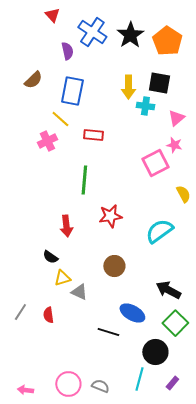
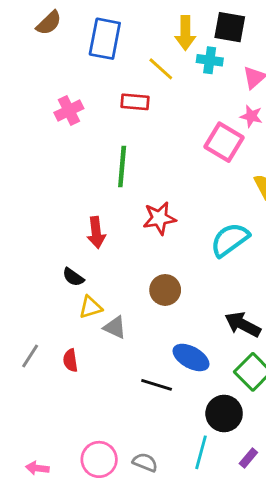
yellow line: (60, 119) -> (161, 69), moved
pink square: (155, 163) -> (224, 142), turned -32

